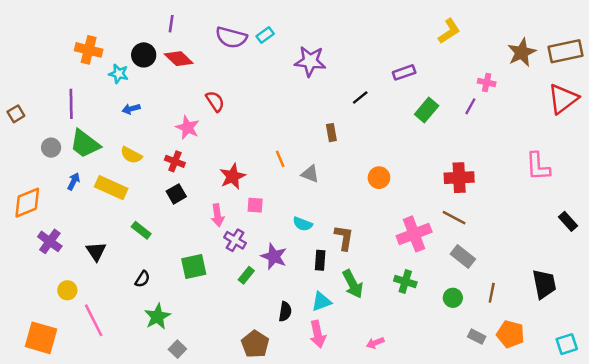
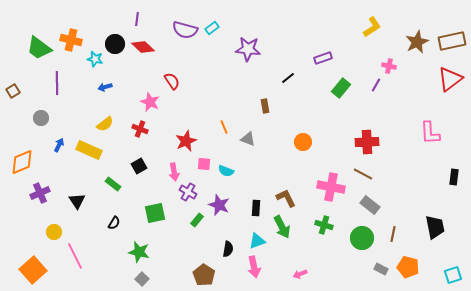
yellow L-shape: (449, 31) -> (372, 27), moved
green trapezoid: (85, 144) -> (39, 48), moved
yellow semicircle: (131, 155) -> (105, 124), turned -66
black square: (176, 194) -> (139, 166), moved
black rectangle: (568, 221) -> (454, 177), turned 49
cyan semicircle: (303, 224) -> (226, 171), moved
pink cross: (414, 234) -> (331, 187), turned 32
brown L-shape: (344, 238) -> (286, 198), moved, turned -35
purple cross: (50, 241) -> (40, 193), turned 30
green circle: (453, 298) -> (362, 238), size x1.5
green star: (157, 317) -> (139, 252), moved, turned -30
orange square: (41, 338) -> (33, 270), turned 32

